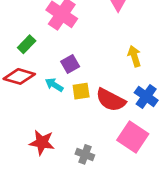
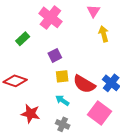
yellow arrow: (134, 56) -> (104, 34), moved
red diamond: (19, 76) -> (15, 81), moved
cyan arrow: (54, 85) -> (62, 100), moved

